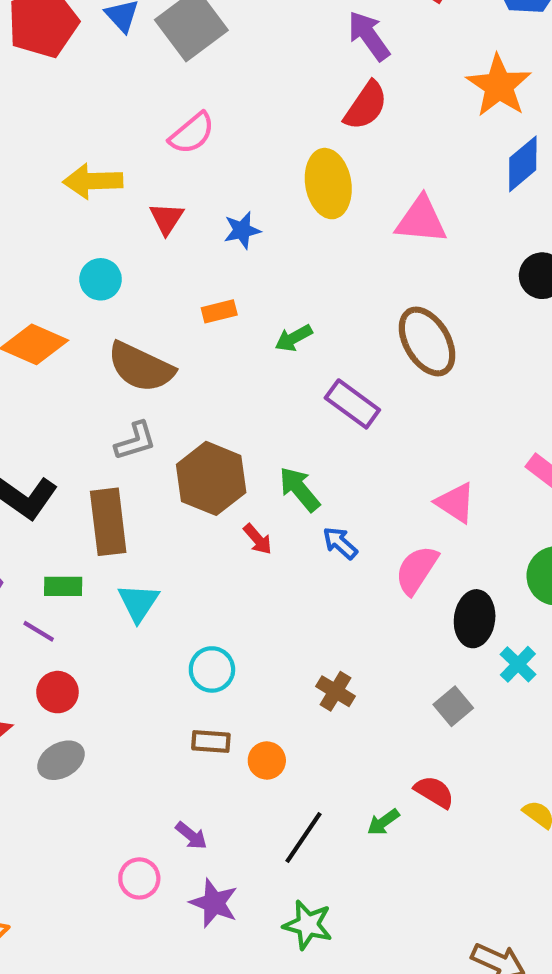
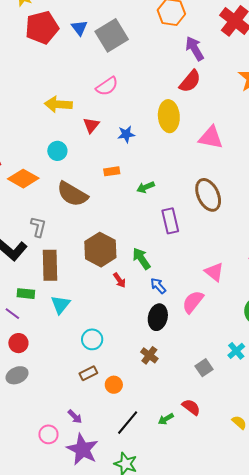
purple rectangle: (352, 404) -> (170, 221), turned 35
gray L-shape: (135, 441) -> (38, 227), moved, turned -65
black ellipse: (475, 619) -> (158, 317), moved
brown rectangle: (211, 742) -> (88, 373), turned -36
purple star: (214, 903) -> (82, 449), size x1.4

